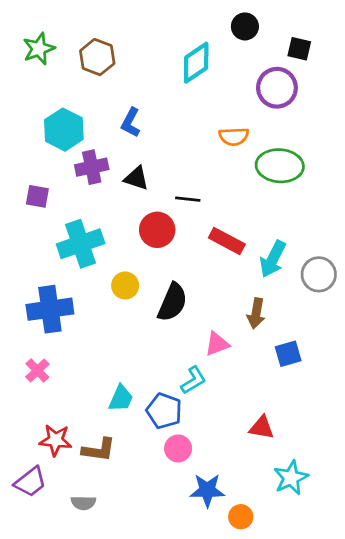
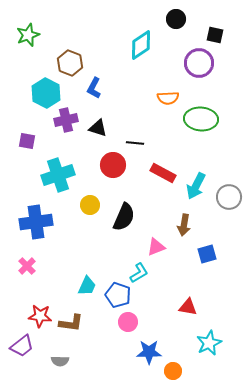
brown hexagon: (97, 57) -> (70, 63), moved

